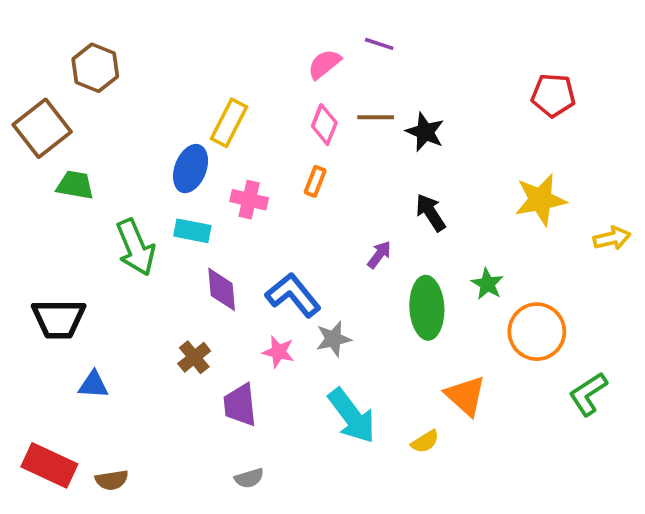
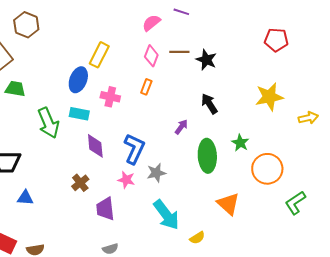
blue L-shape: (293, 295) -> (134, 149), turned 64
yellow semicircle: (425, 442) -> (197, 238), moved

